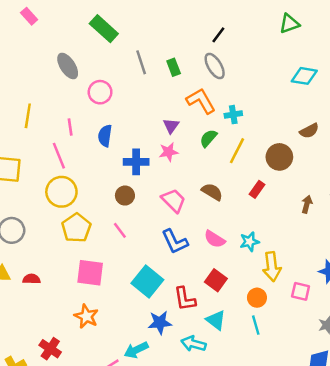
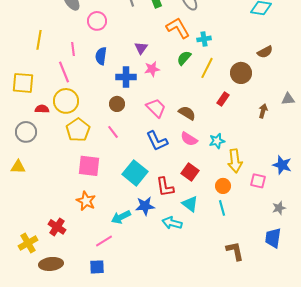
purple triangle: (171, 126) -> (141, 48), moved
brown semicircle: (212, 192) -> (187, 113), moved
red semicircle: (32, 279) -> (42, 109), moved
cyan arrow: (136, 350) -> (121, 217), moved

